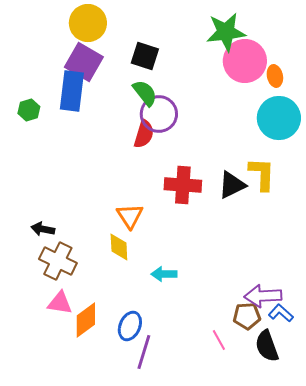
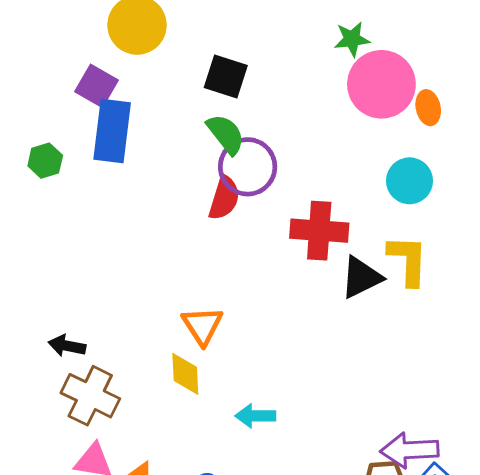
green star: (226, 32) -> (352, 39), size x0.6
purple square: (84, 62) -> (97, 86), moved, size x0.7
cyan circle: (279, 118) -> (409, 181), moved, size x0.7
red cross: (183, 185) -> (319, 231), moved

